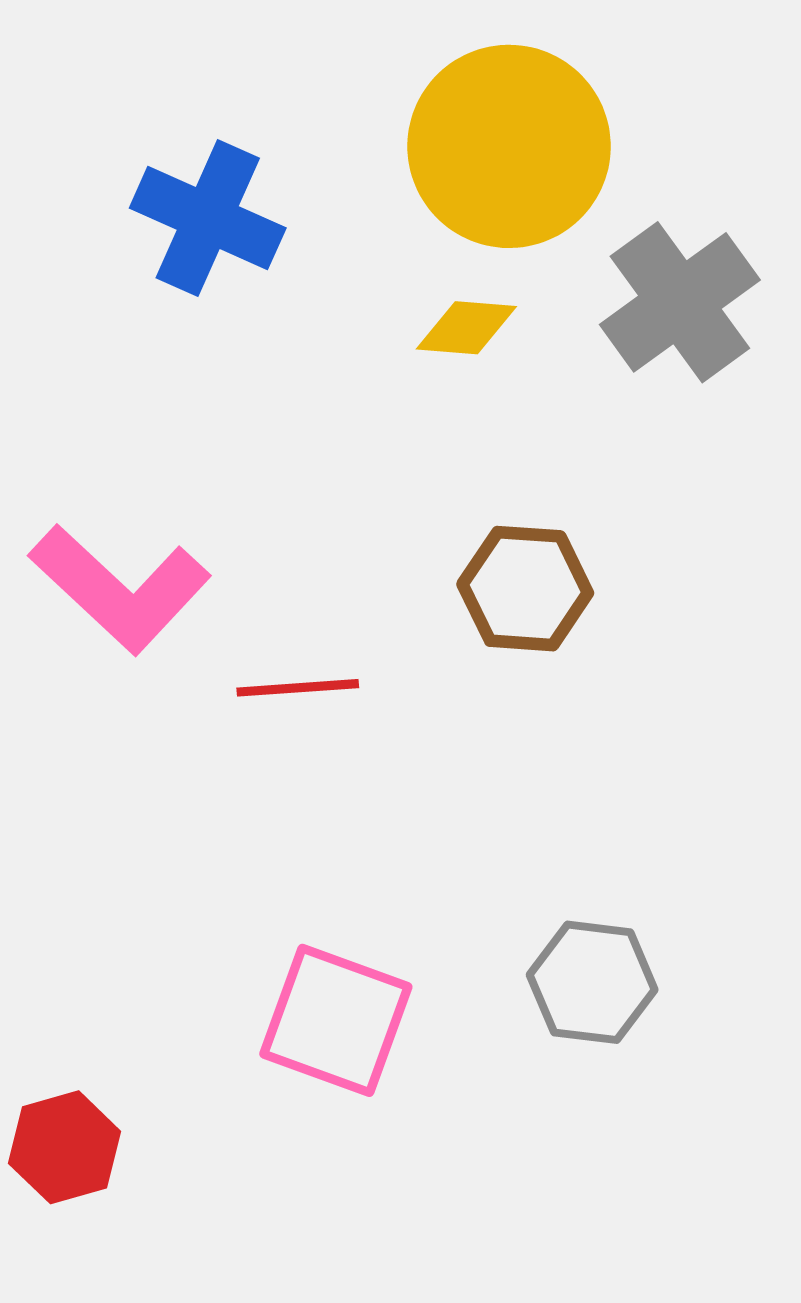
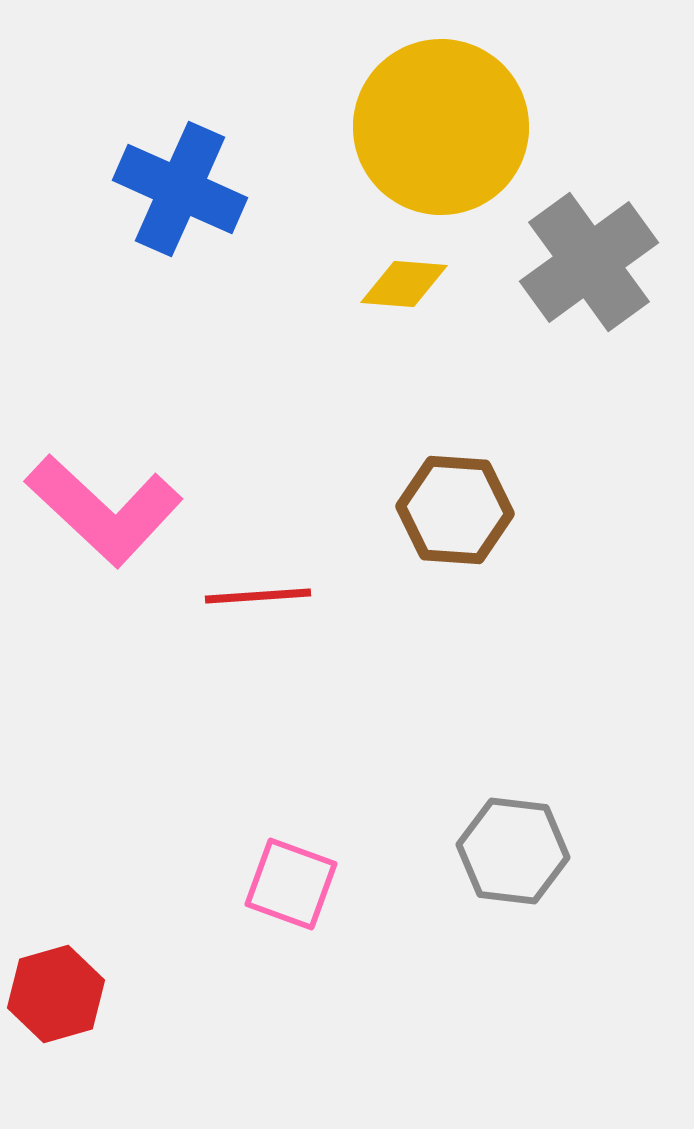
pink square: (336, 1020) -> (291, 884), size x0.7

